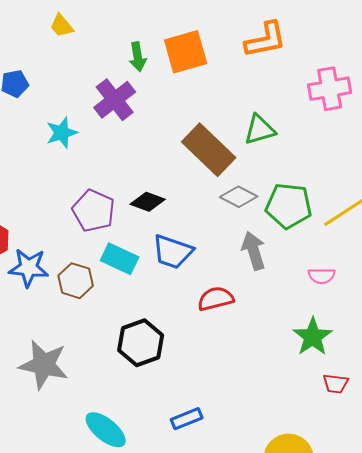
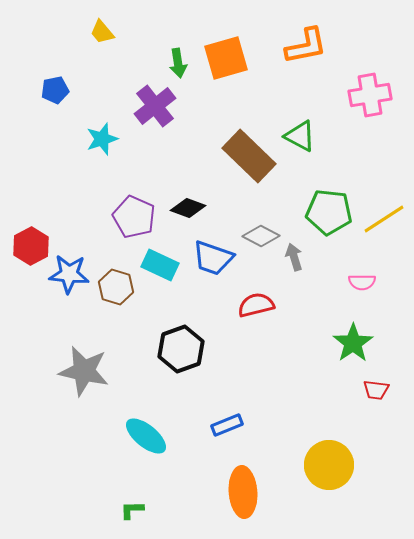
green triangle: (260, 130) -> (300, 136), turned 44
gray diamond: (239, 197) -> (261, 236), moved
gray arrow: (254, 251) -> (294, 257), size x0.7

